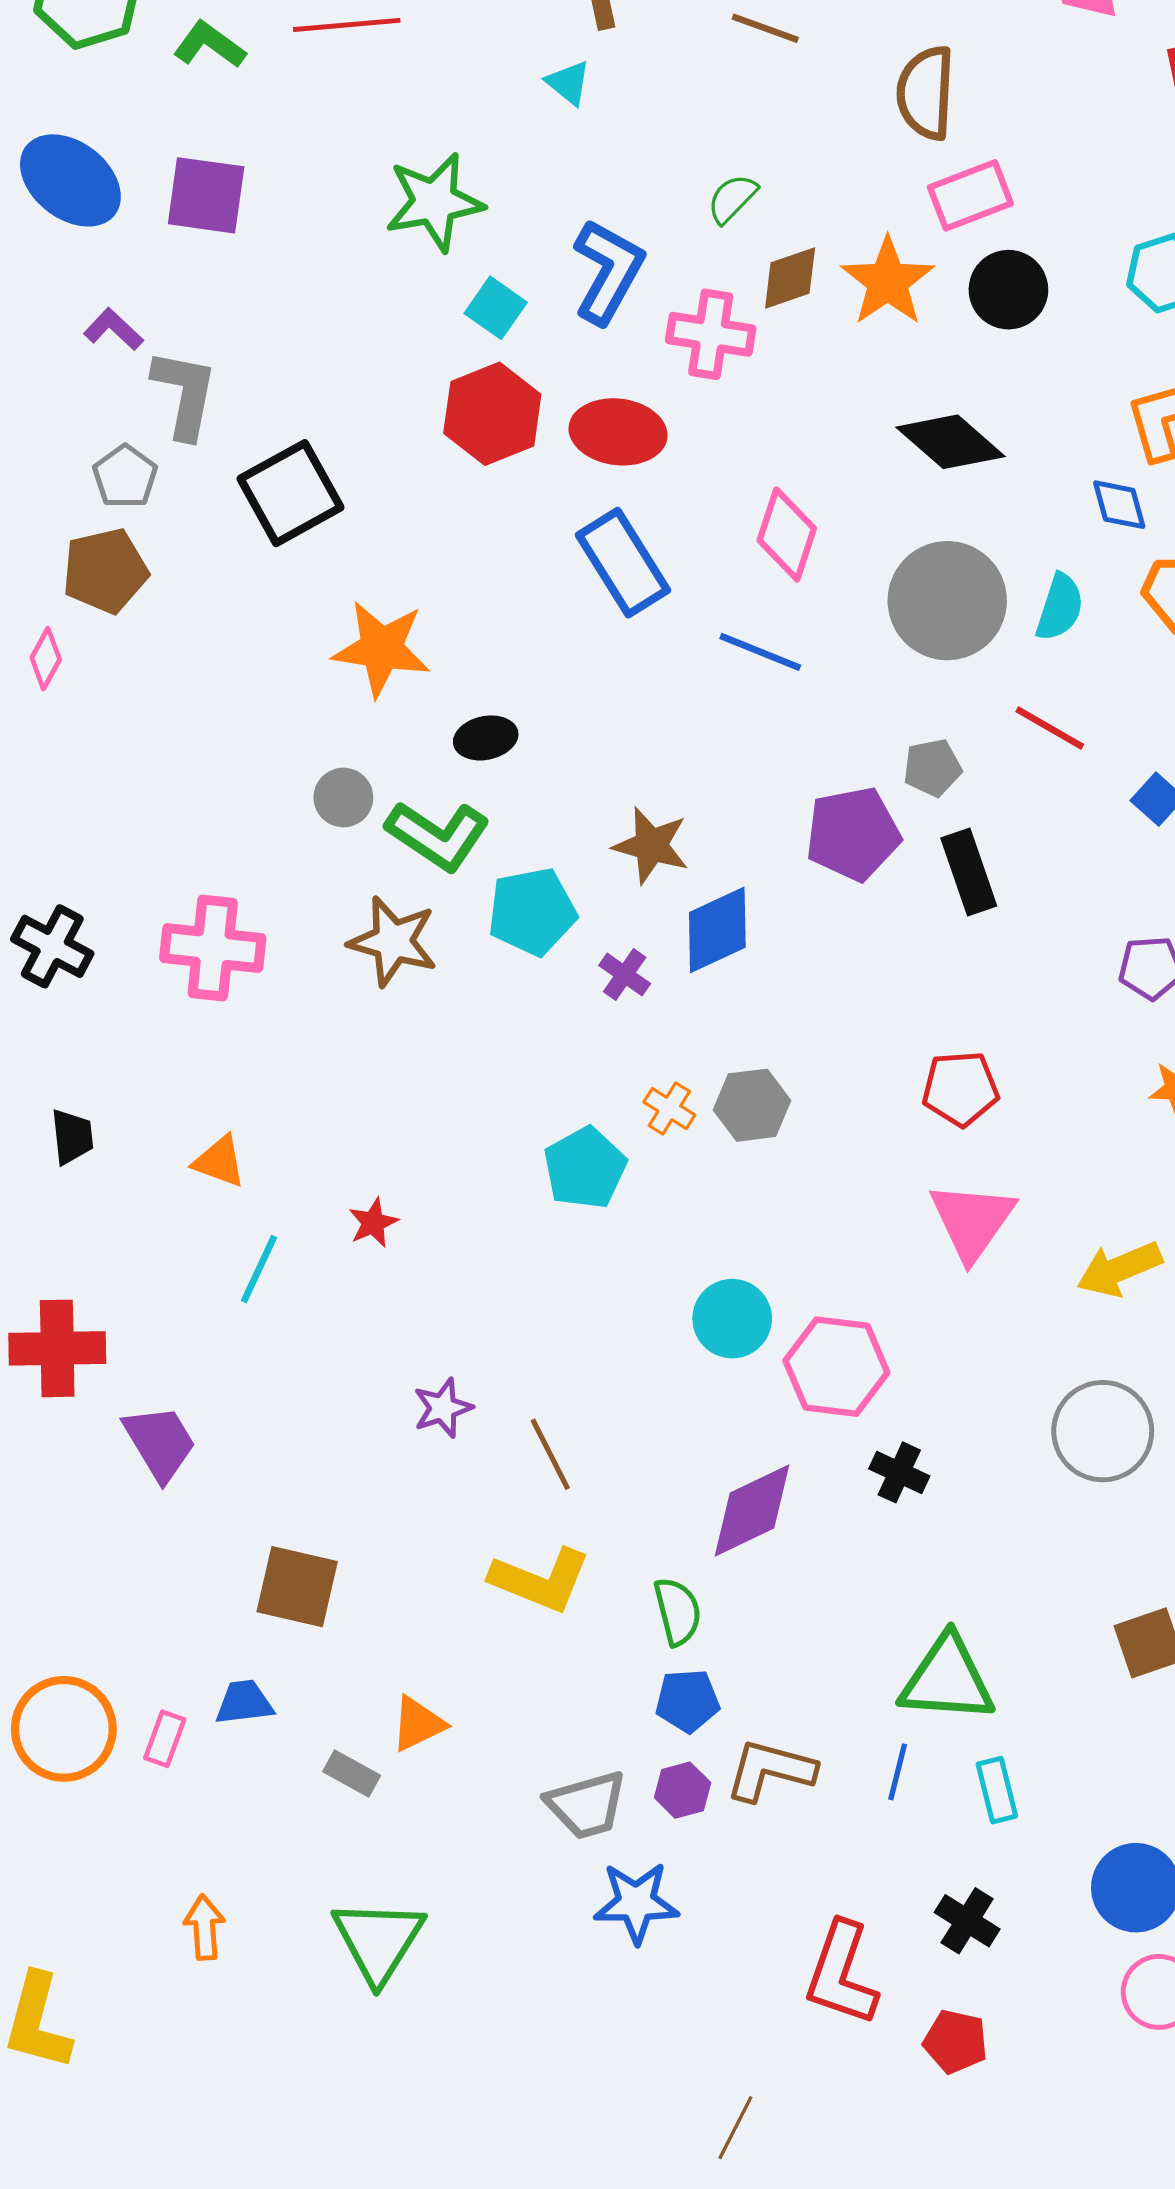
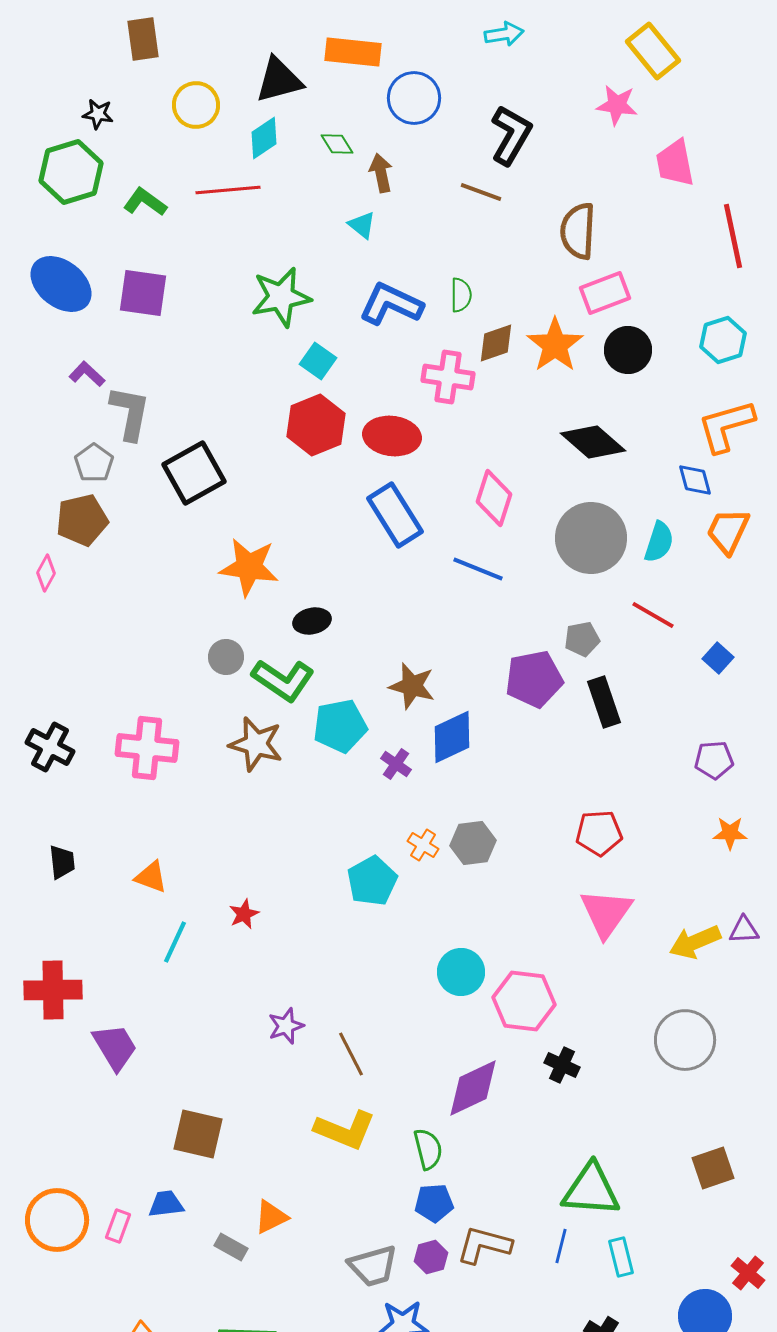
green semicircle: (732, 199) -> (461, 295), turned 136
blue L-shape: (608, 271) -> (391, 304), moved, turned -94

